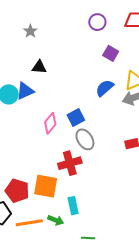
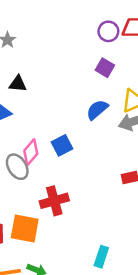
purple circle: (97, 22) -> (108, 31), moved
gray ellipse: (85, 139) -> (17, 167), moved
cyan rectangle: (73, 206) -> (101, 257), moved, turned 30

